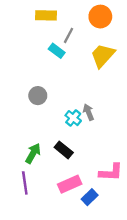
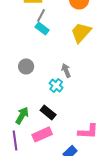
gray line: (68, 35) -> (41, 15), moved
gray arrow: (89, 112) -> (66, 70), moved
pink rectangle: (70, 184) -> (42, 134), moved

